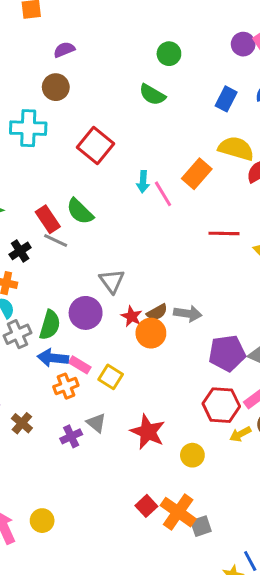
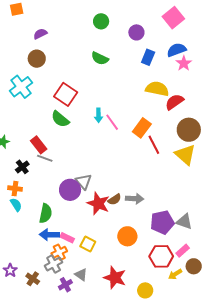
purple circle: (243, 44) -> (136, 32), moved
green circle: (169, 54) -> (101, 21), moved
cyan cross: (28, 128) -> (21, 87), turned -35
orange rectangle: (197, 174) -> (142, 128), moved
green semicircle: (80, 211) -> (60, 119), moved
red line: (224, 233) -> (154, 145), turned 66
purple circle: (86, 313) -> (70, 190), moved
red star: (132, 316) -> (98, 204), size x1.6
orange circle: (151, 333) -> (127, 236), moved
gray cross: (17, 334) -> (54, 264), moved

